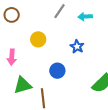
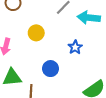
cyan arrow: (85, 17) -> (89, 18), size x1.5

